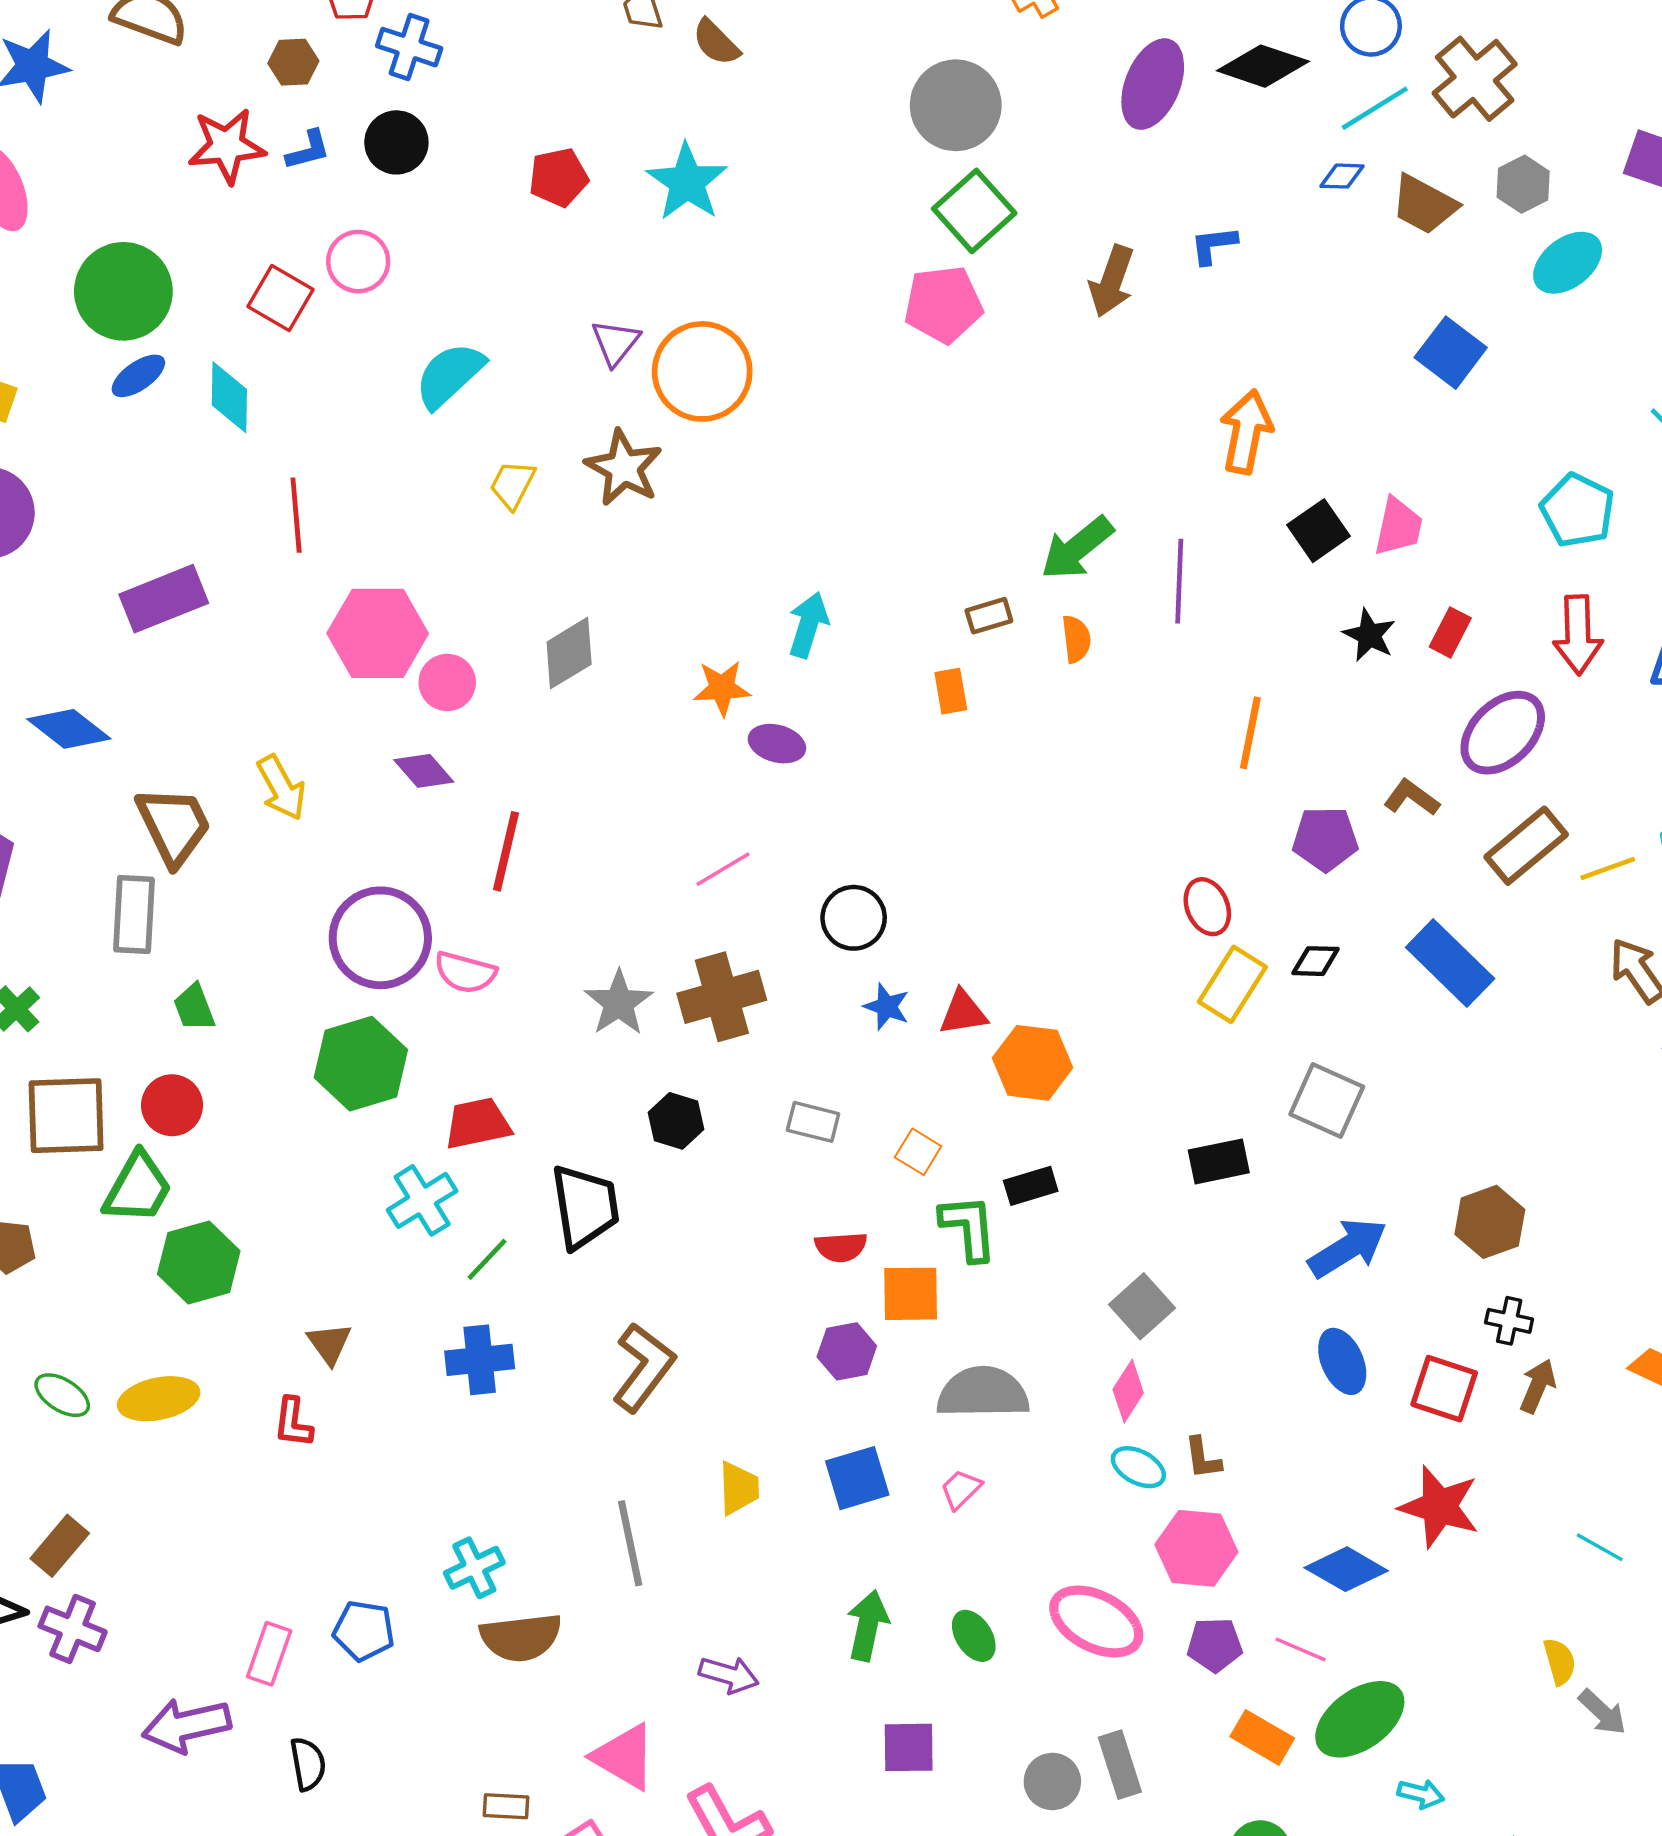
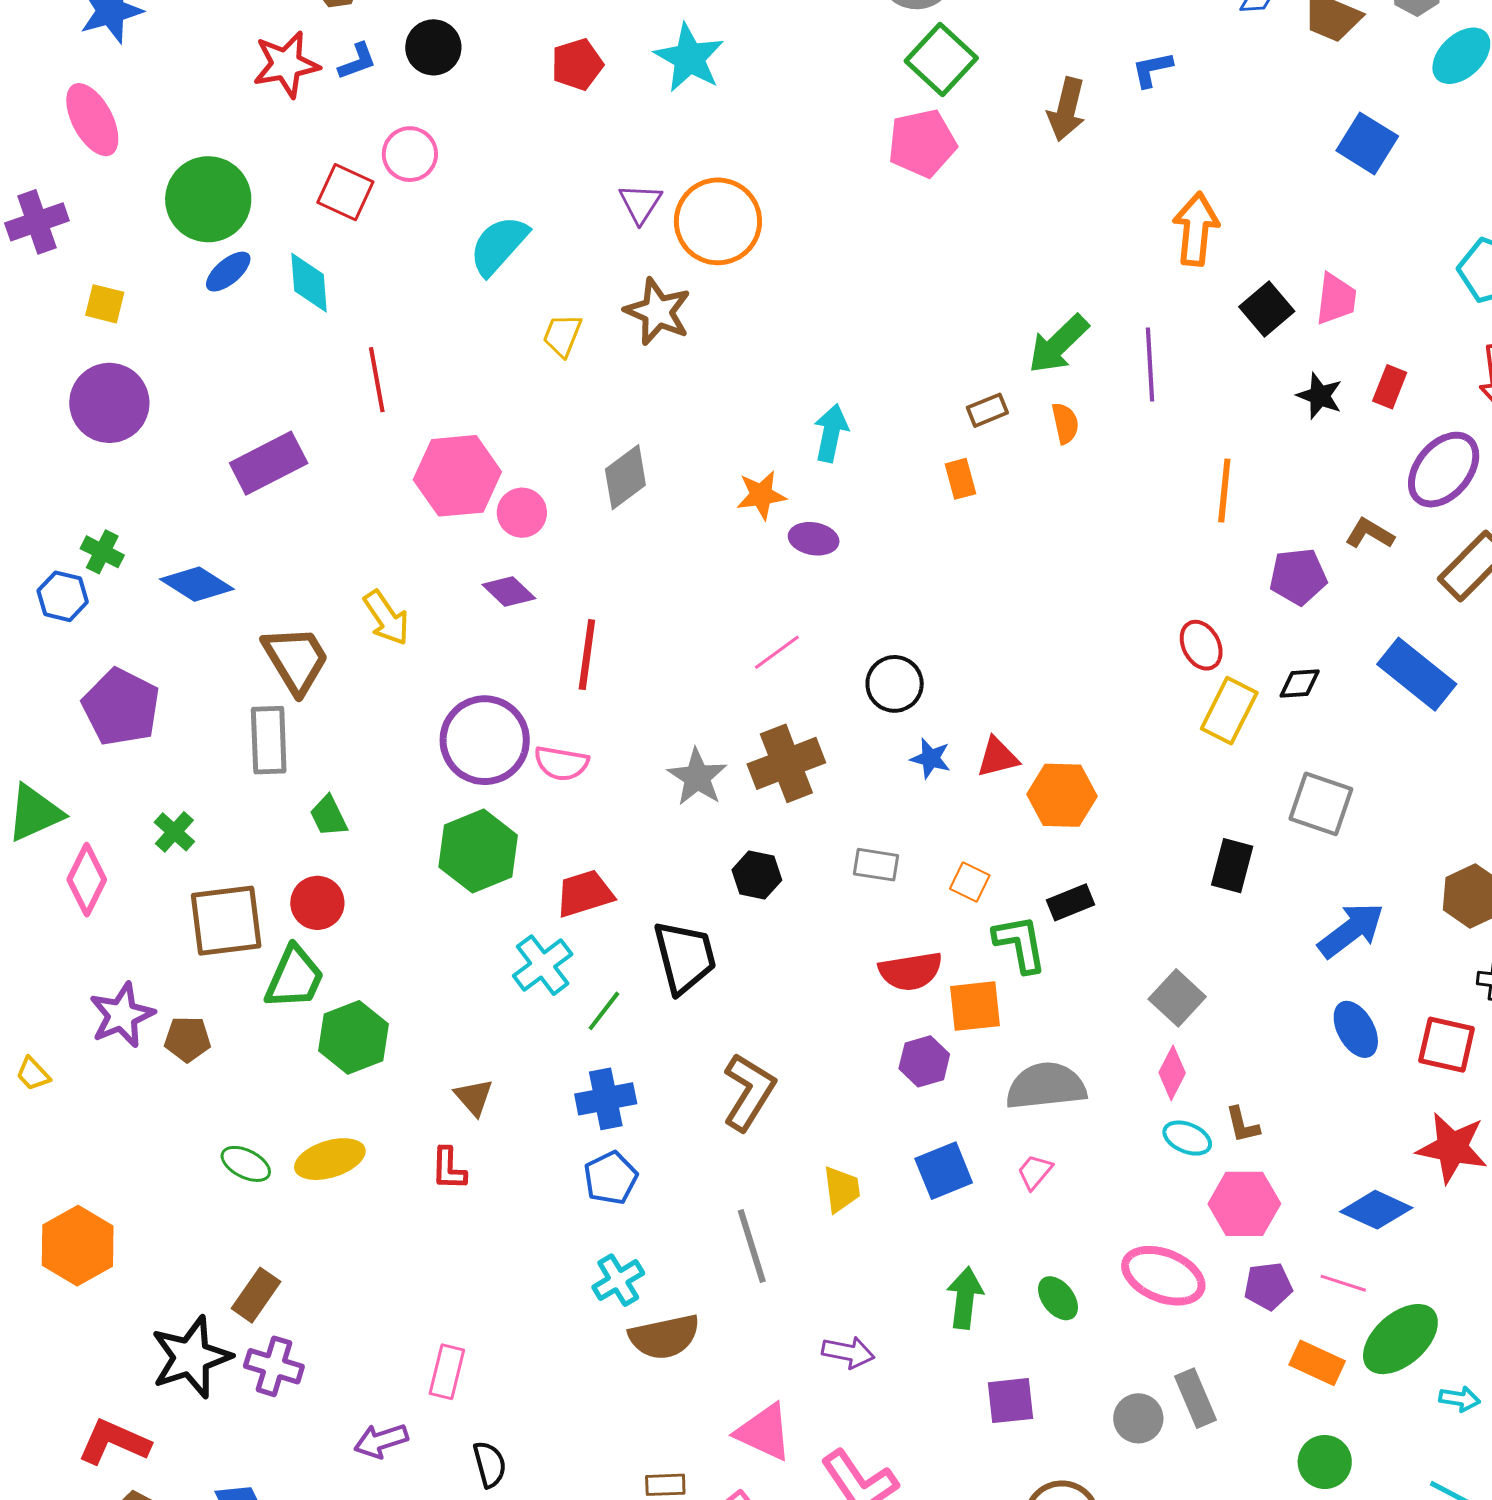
black rectangle: (1219, 1161) -> (1232, 866), turned -58
red semicircle: (841, 1247) -> (911, 971), size x1.4
blue pentagon: (364, 1631) -> (611, 1178), moved, turned -30
purple arrow: (186, 1725) -> (381, 1441), size x0.7

